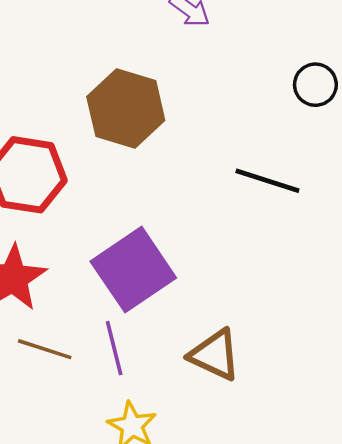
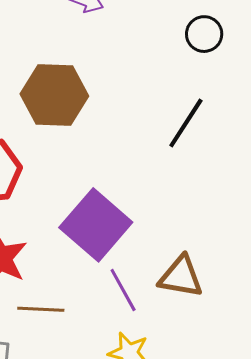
black line: (267, 181) -> (186, 123), turned -60
purple line: (114, 348) -> (123, 290), moved

